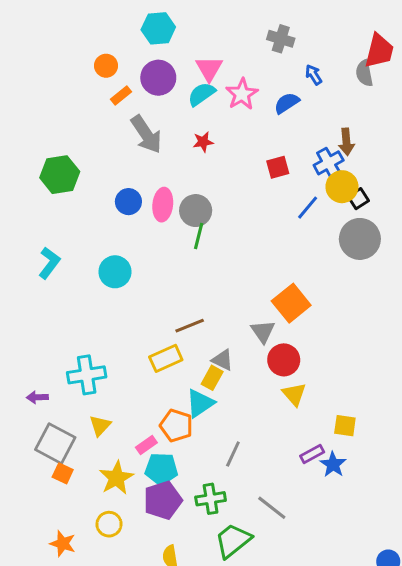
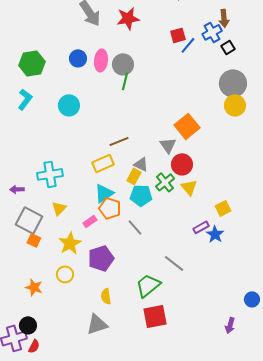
red star: (203, 142) -> (128, 18), size x1.6
green hexagon: (60, 175) -> (32, 63), moved
yellow circle: (342, 187) -> (235, 105), moved
black square: (358, 199) -> (228, 47), moved
blue line: (308, 208) -> (188, 45), moved
cyan triangle: (200, 403) -> (104, 193), moved
yellow square: (345, 426) -> (223, 208), turned -35
gray line: (233, 454) -> (135, 227), moved, turned -66
cyan pentagon: (161, 469) -> (141, 195), moved
green cross: (211, 499) -> (165, 182), moved, turned -30

